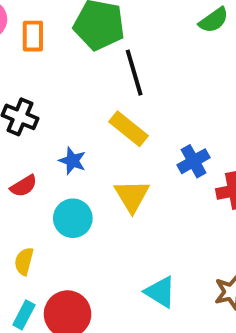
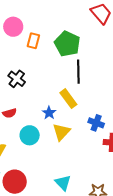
blue star: (72, 161) -> (49, 113), moved
blue cross: (194, 161) -> (96, 123), turned 35

